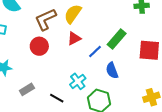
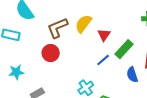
red triangle: (74, 38) -> (104, 35), moved, turned -32
blue semicircle: (112, 70) -> (132, 75), moved

